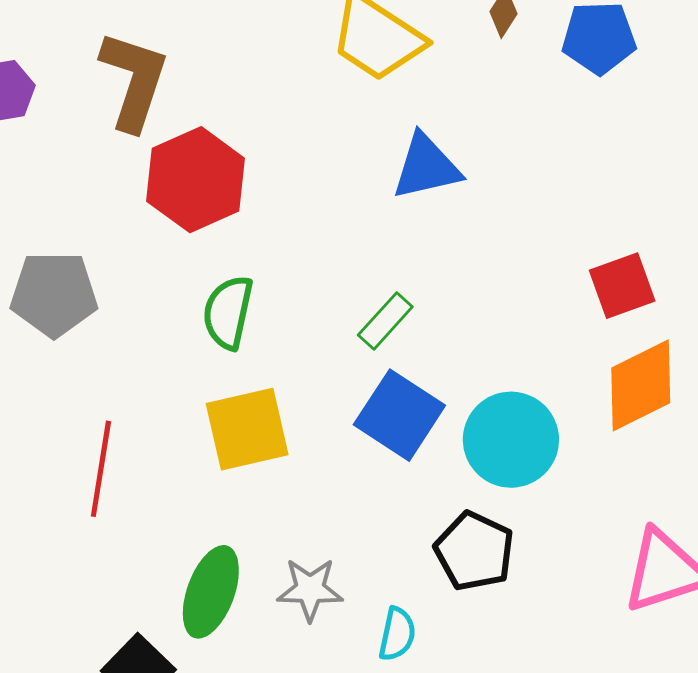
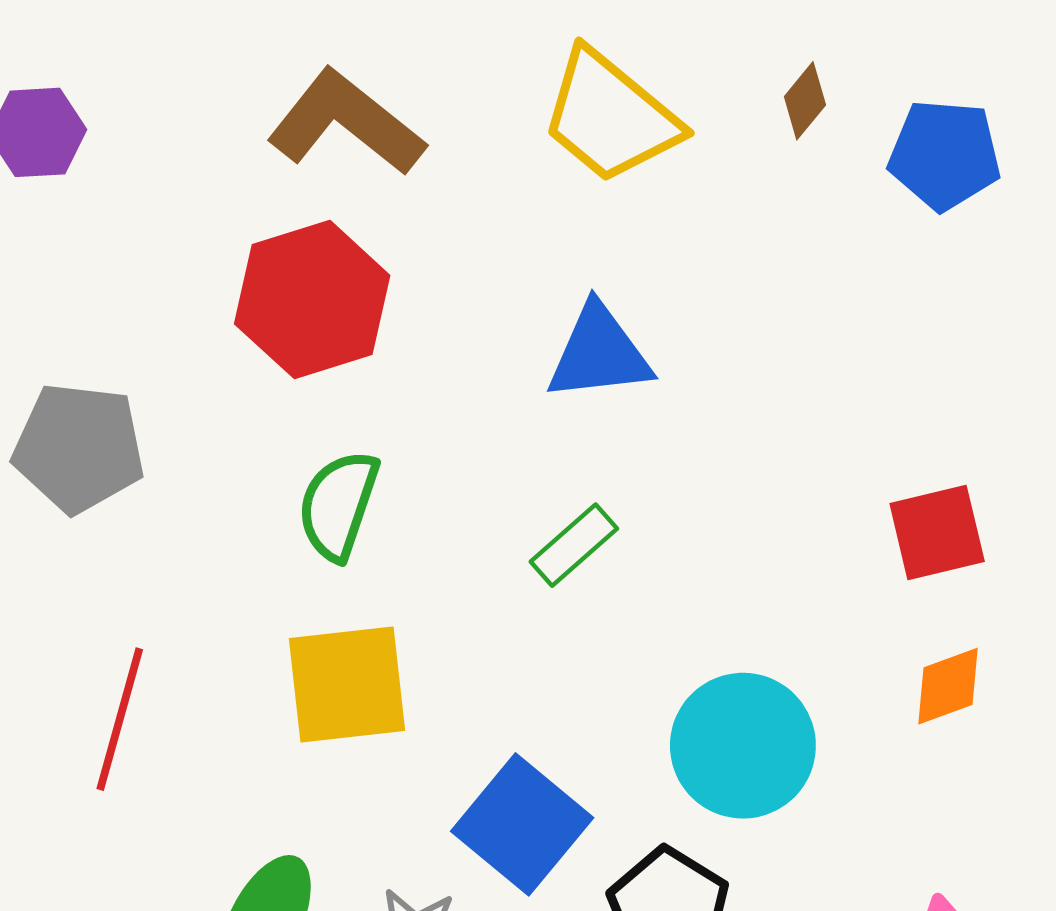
brown L-shape: (134, 81) -> (346, 123), moved, turned -76
blue triangle: (426, 167) -> (599, 353), moved
orange diamond: (641, 385) -> (948, 686), size x0.6
blue square: (399, 415) -> (522, 824), moved

